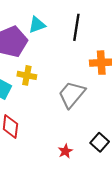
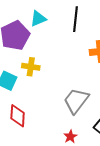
gray trapezoid: (72, 94) -> (76, 101), moved

